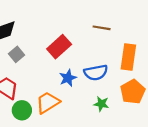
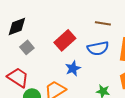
blue semicircle: (96, 73) -> (98, 48), moved

